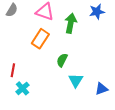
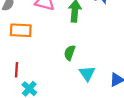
orange rectangle: (40, 39) -> (21, 30), moved, turned 66

